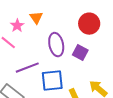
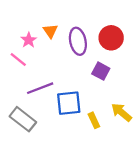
purple ellipse: (56, 45) -> (78, 41), moved

